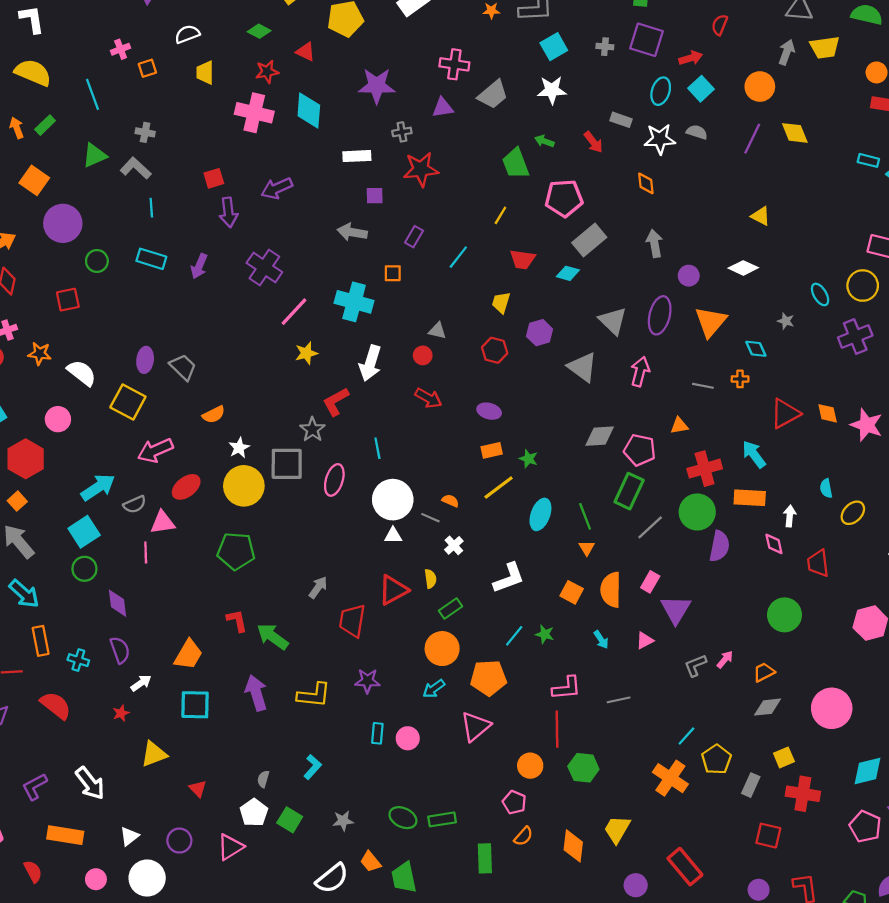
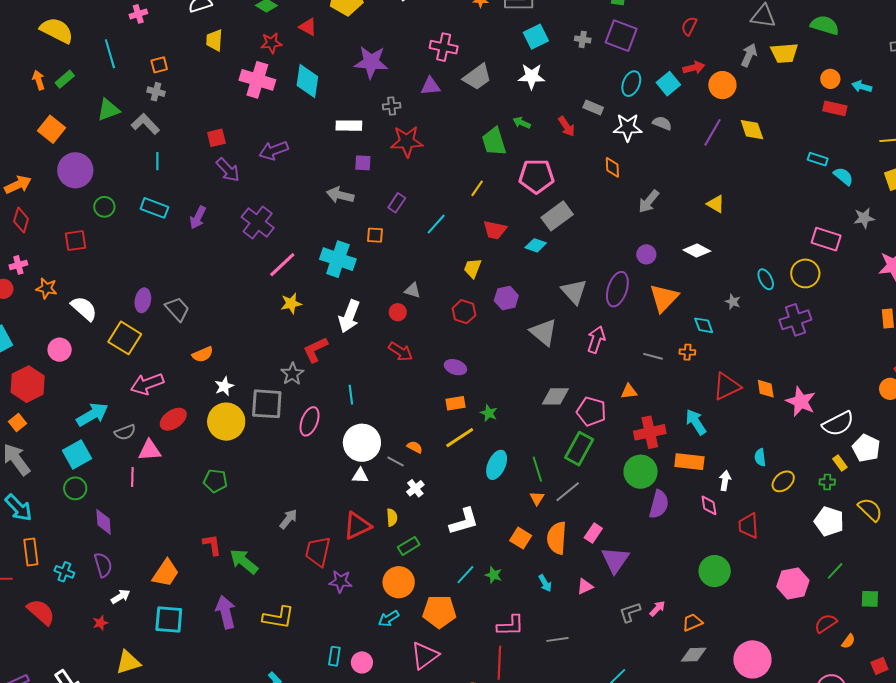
red arrow: (691, 58) -> (694, 68), moved
orange square: (147, 68) -> (159, 65), moved
purple arrow: (228, 212) -> (228, 170), turned -40
gray arrow: (654, 243) -> (649, 201), moved, turned -135
gray line: (650, 527) -> (568, 492), moved
green pentagon: (236, 551) -> (215, 481), size x0.7
purple star: (367, 681) -> (340, 581), moved

